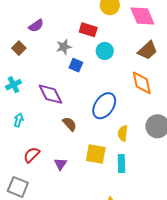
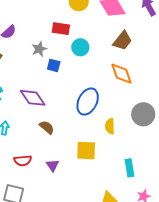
brown semicircle: (70, 124) -> (47, 127), moved
red semicircle: (32, 155) -> (23, 161), turned -132
cyan rectangle: (121, 164) -> (130, 168), moved

